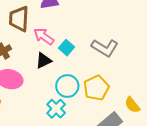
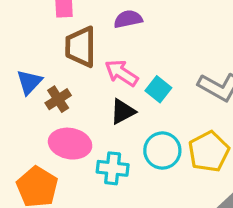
cyan cross: (56, 109) -> (113, 168), moved, turned -36

